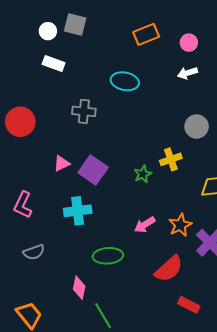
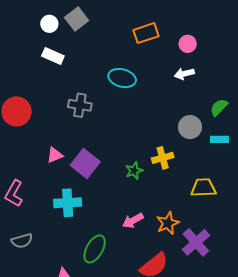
gray square: (75, 25) -> (77, 19), turned 35
green ellipse: (108, 256) -> (95, 249), turned -60

